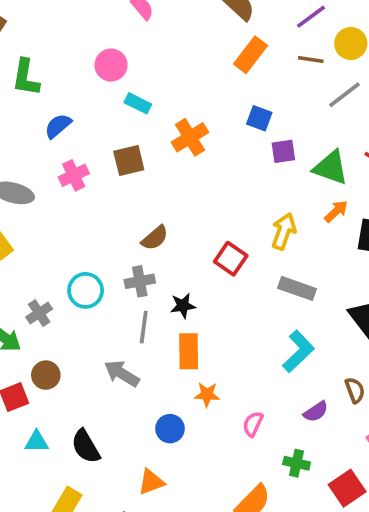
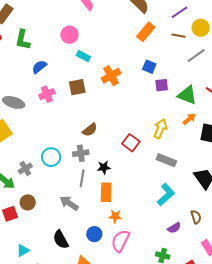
pink semicircle: (253, 424) -> (120, 241), moved, size x1.6
cyan triangle: (37, 442) -> (23, 250), moved, turned -32
black semicircle: (86, 446) -> (61, 240), moved

